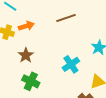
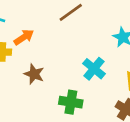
green cross: (31, 81) -> (71, 102), moved

